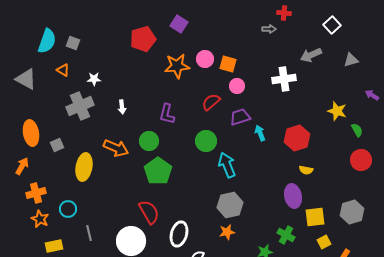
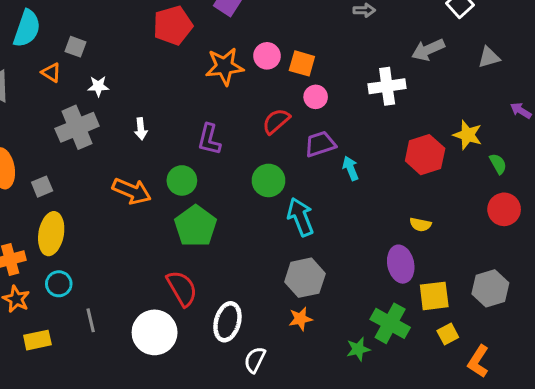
gray square: (73, 43) -> (75, 47), moved
red hexagon: (297, 138) -> (425, 155), moved
yellow ellipse: (84, 167) -> (51, 234), moved
green cross: (286, 235) -> (390, 323), size x1.4

